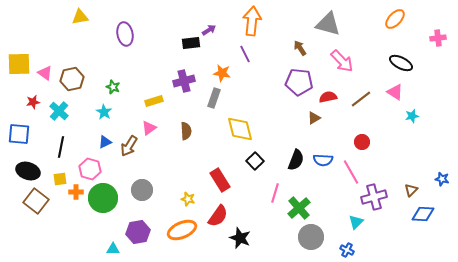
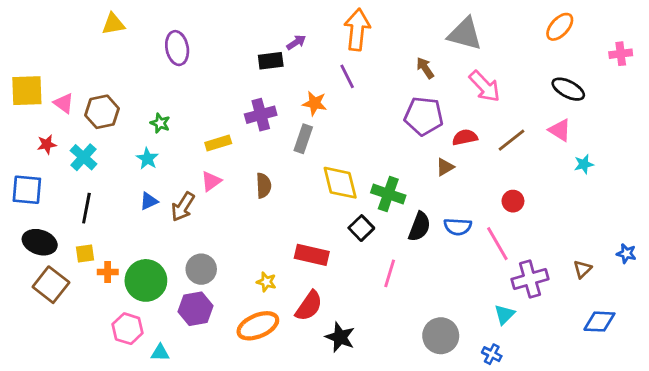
pink hexagon: (90, 169) -> (128, 329), moved
red rectangle: (220, 180) -> (312, 255), turned -45
green cross: (299, 208) -> (388, 194), moved, turned -30
blue diamond: (423, 214) -> (599, 322), moved
purple hexagon: (138, 232) -> (196, 309), moved

